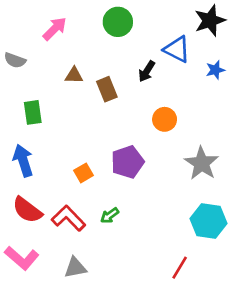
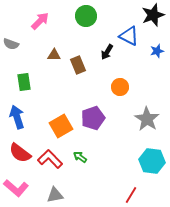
orange square: (84, 173) -> (61, 126), size x1.6
green arrow: (110, 215) -> (80, 157), turned 72

